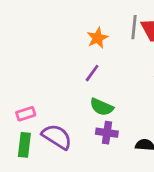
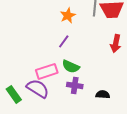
pink rectangle: (26, 114) -> (47, 71), moved, size x1.5
green rectangle: (24, 145) -> (14, 94), turned -42

